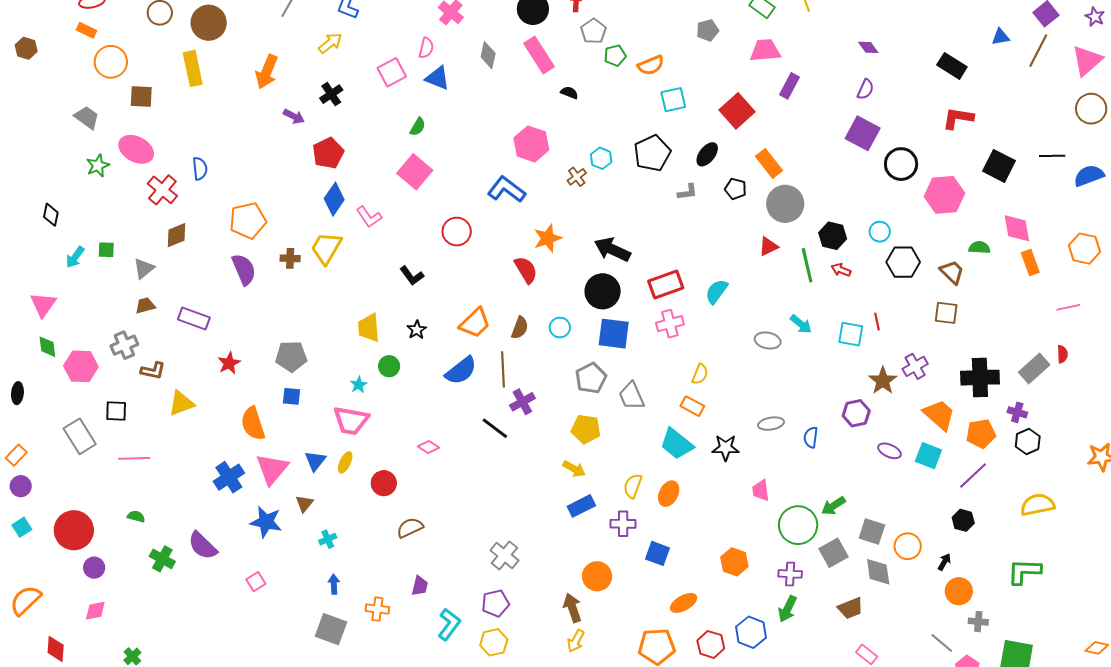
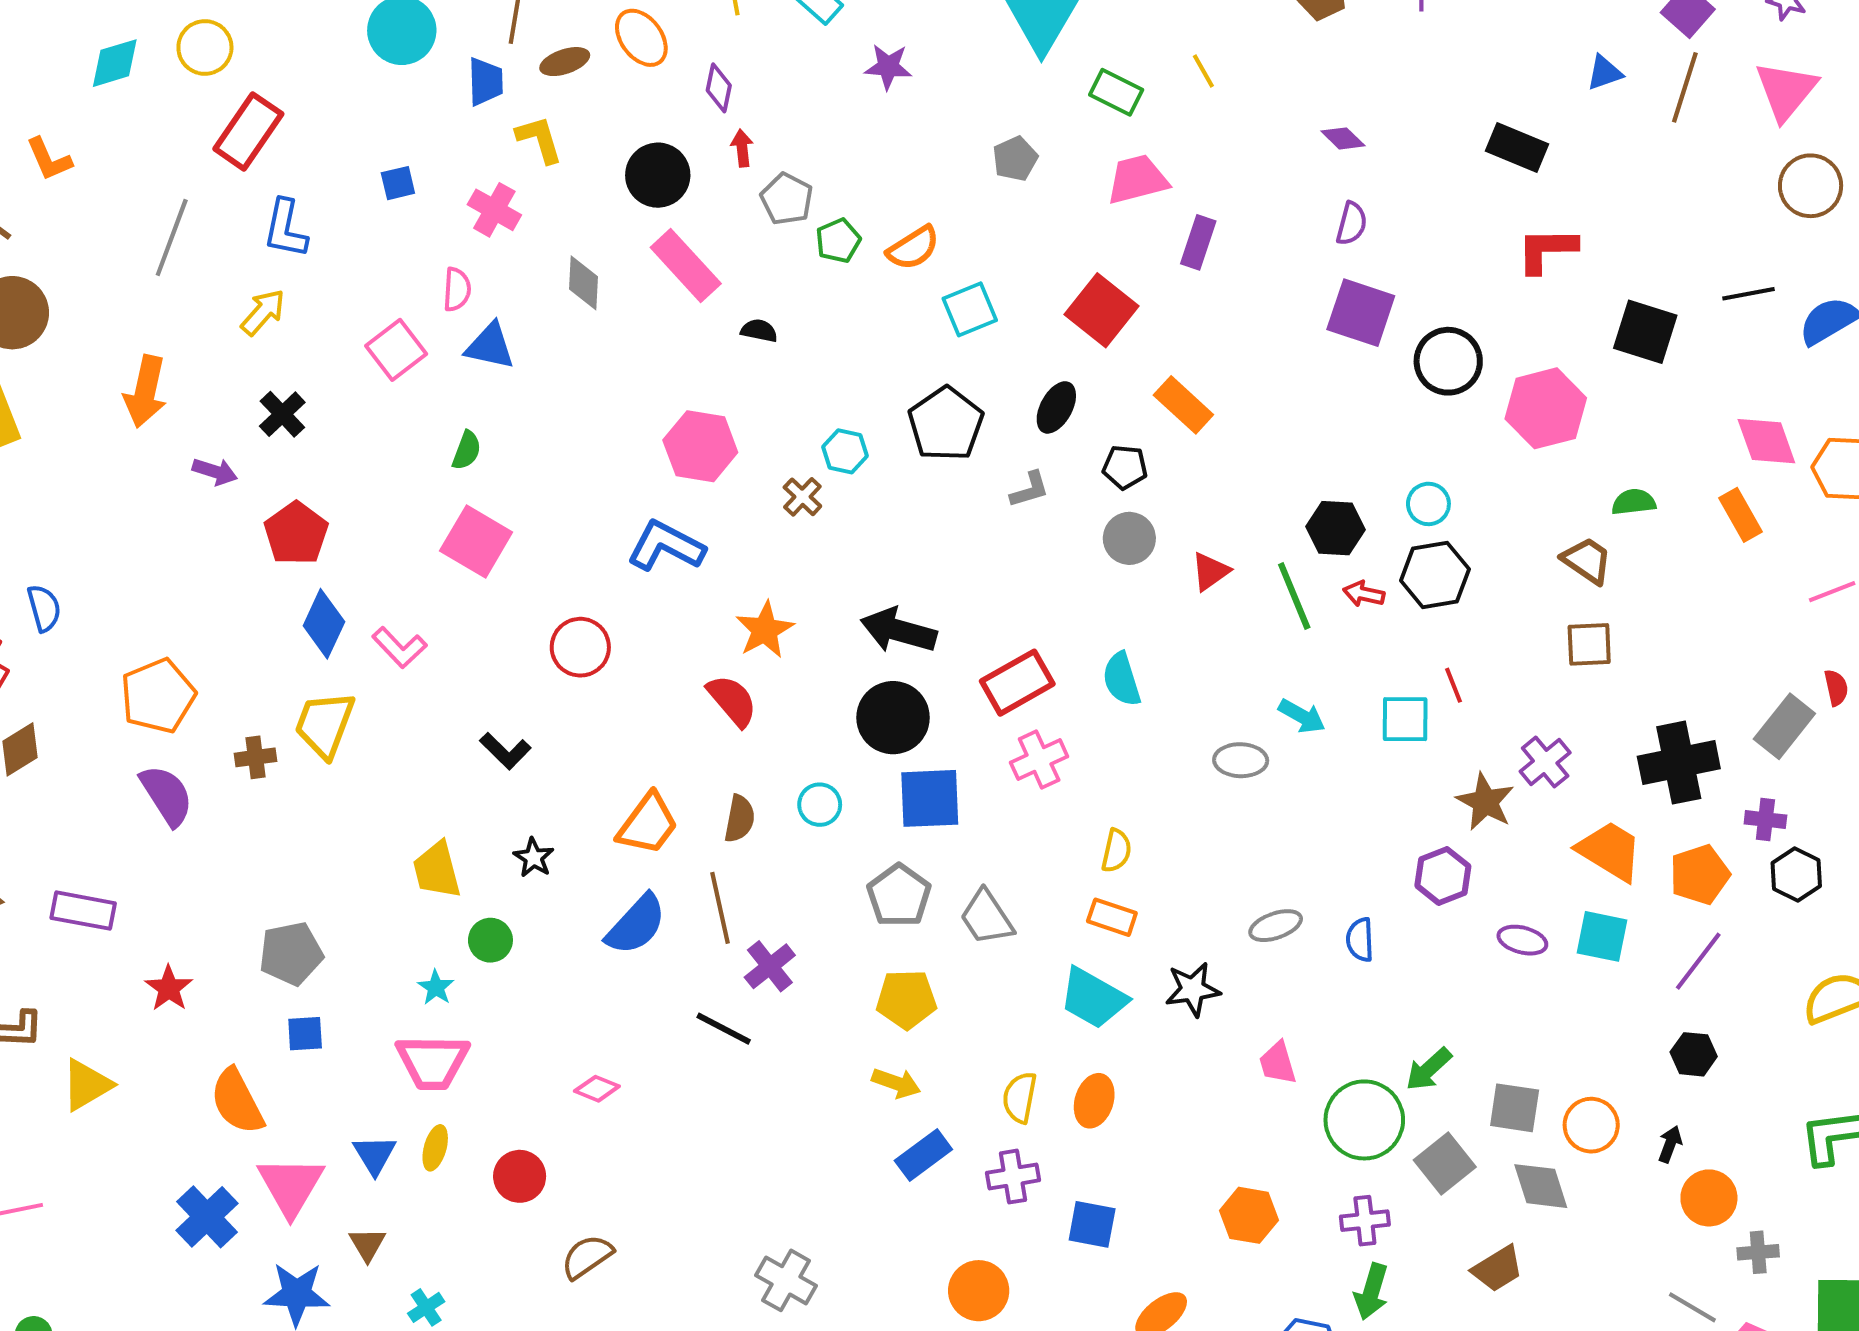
gray circle: (785, 204) -> (1129, 538), moved, size x0.7
pink diamond: (1017, 228) -> (1766, 441), moved
black hexagon: (903, 262) -> (1435, 575), moved
cyan semicircle: (717, 292) -> (1122, 679), turned -44

